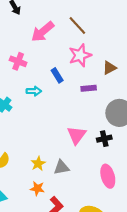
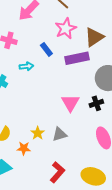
brown triangle: (109, 68) -> (94, 37), size x1.5
purple rectangle: (89, 88) -> (77, 58), size x1.6
orange star: (37, 188) -> (24, 148), moved

